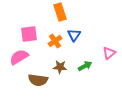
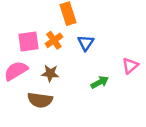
orange cross: (55, 41) -> (54, 40), moved
brown star: (60, 67) -> (50, 73), moved

